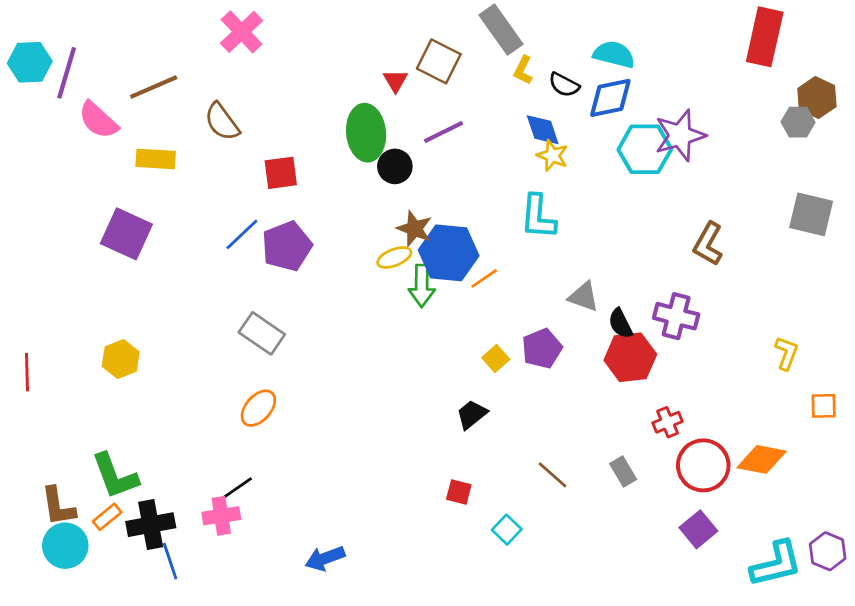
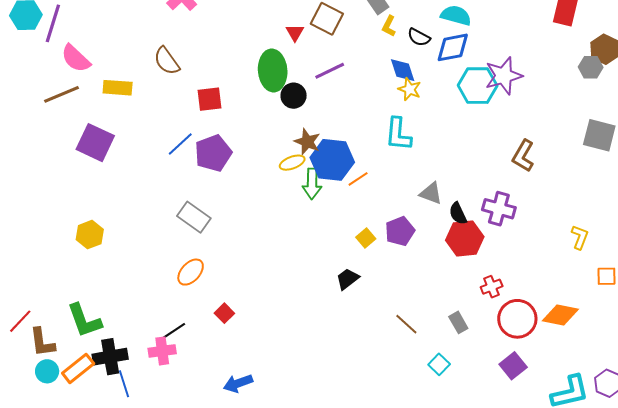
brown line: (154, 87) -> (62, 94), moved
red line: (27, 372) -> (20, 321), moved, turned 44
red square: (459, 492) -> (224, 313), moved, turned 30
orange rectangle: (107, 517) -> (78, 368), moved, size x1.5
cyan square: (507, 530) -> (439, 364), moved
cyan circle: (65, 546) -> (47, 371), size x0.7

